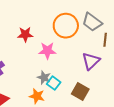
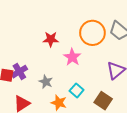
pink star: (47, 51) -> (72, 57), turned 30
gray star: (44, 78) -> (46, 82), moved

